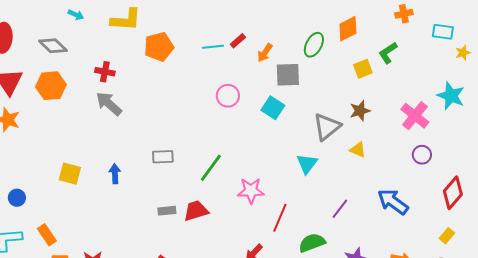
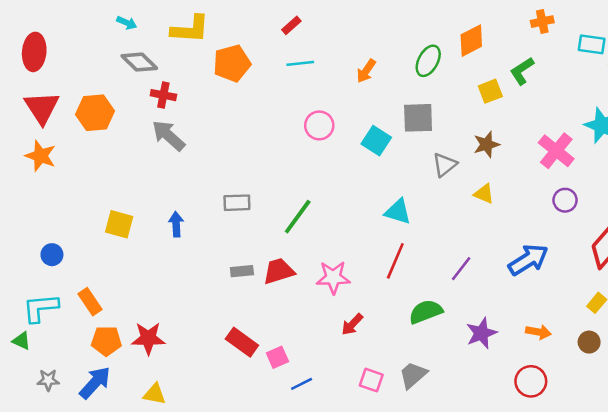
red rectangle: (238, 41) -> (291, 25), moved
gray diamond: (53, 46) -> (139, 62), moved
gray square: (288, 75) -> (418, 118), moved
gray triangle: (327, 127) -> (445, 165), size x0.7
cyan triangle: (307, 164) -> (398, 212), moved, turned -50
pink star: (251, 191) -> (333, 277), moved
blue arrow: (393, 202) -> (528, 260), turned 112
red line: (280, 218) -> (395, 261), moved

